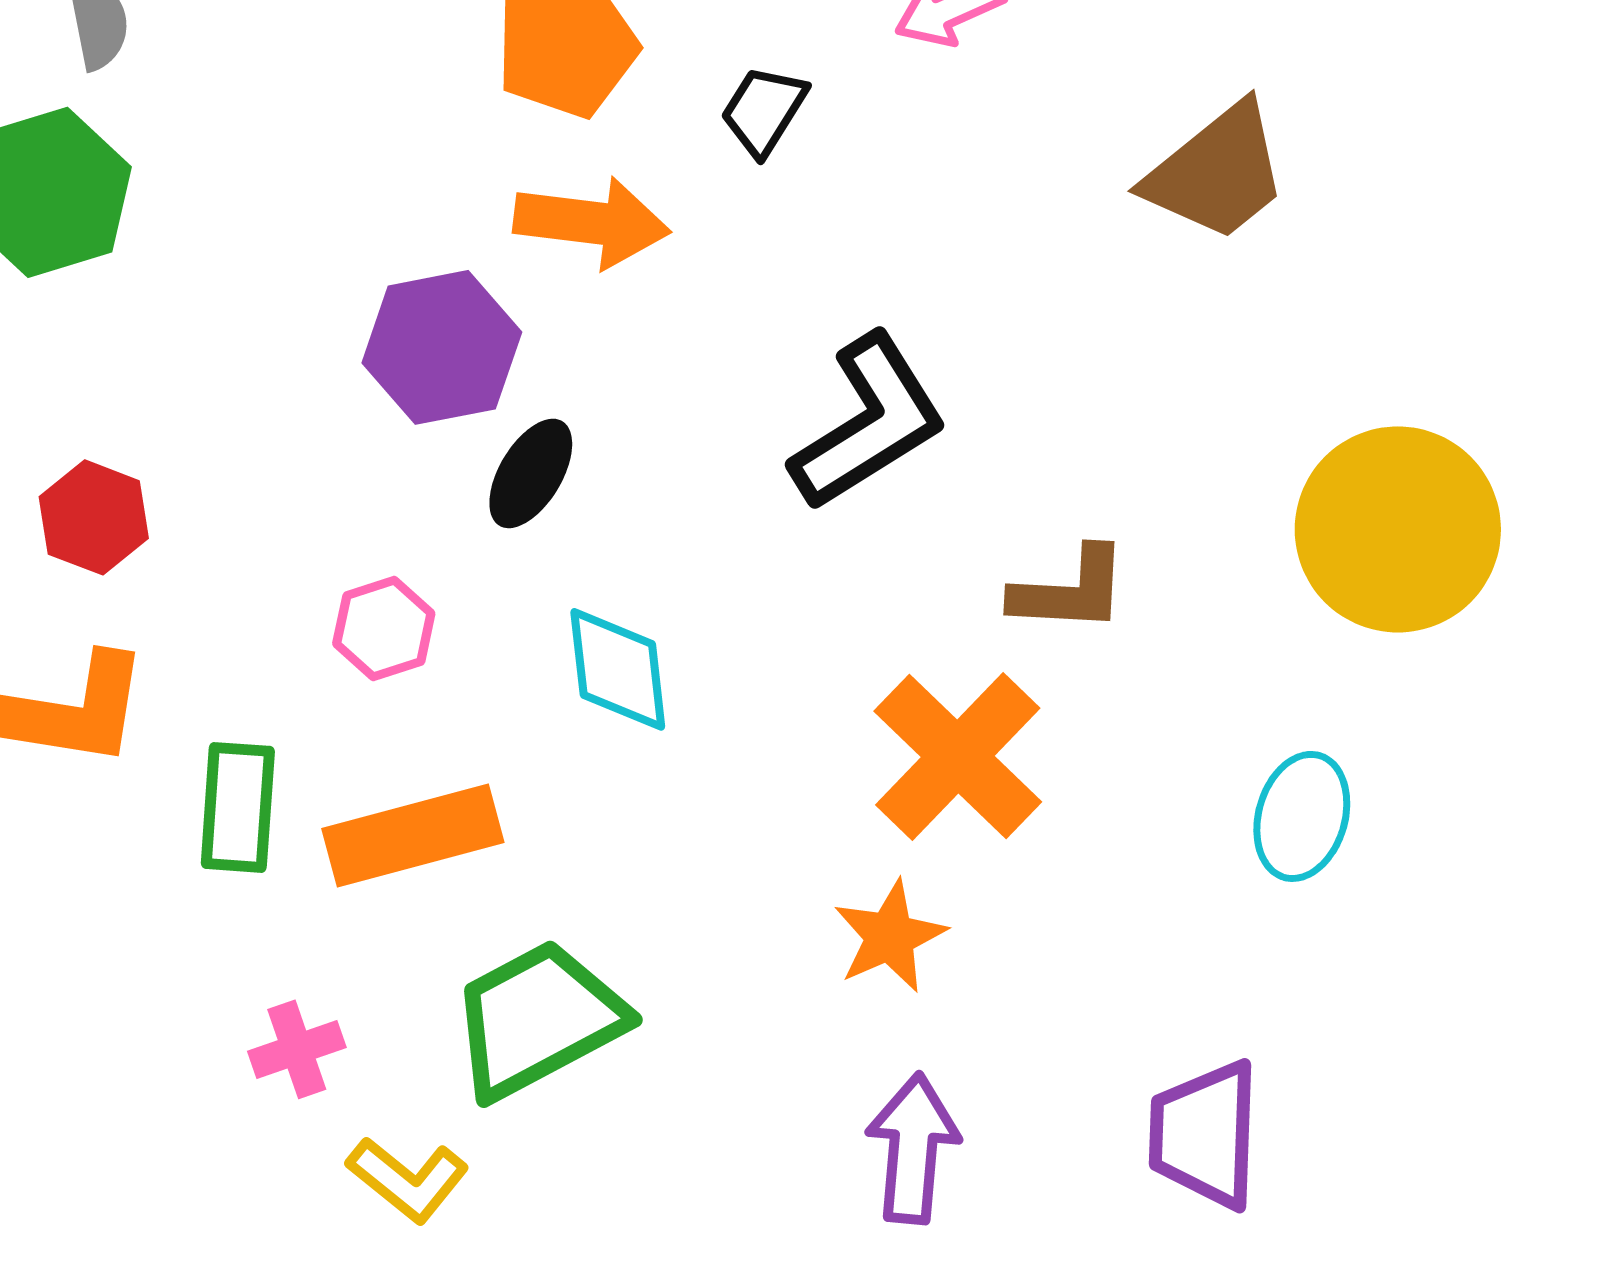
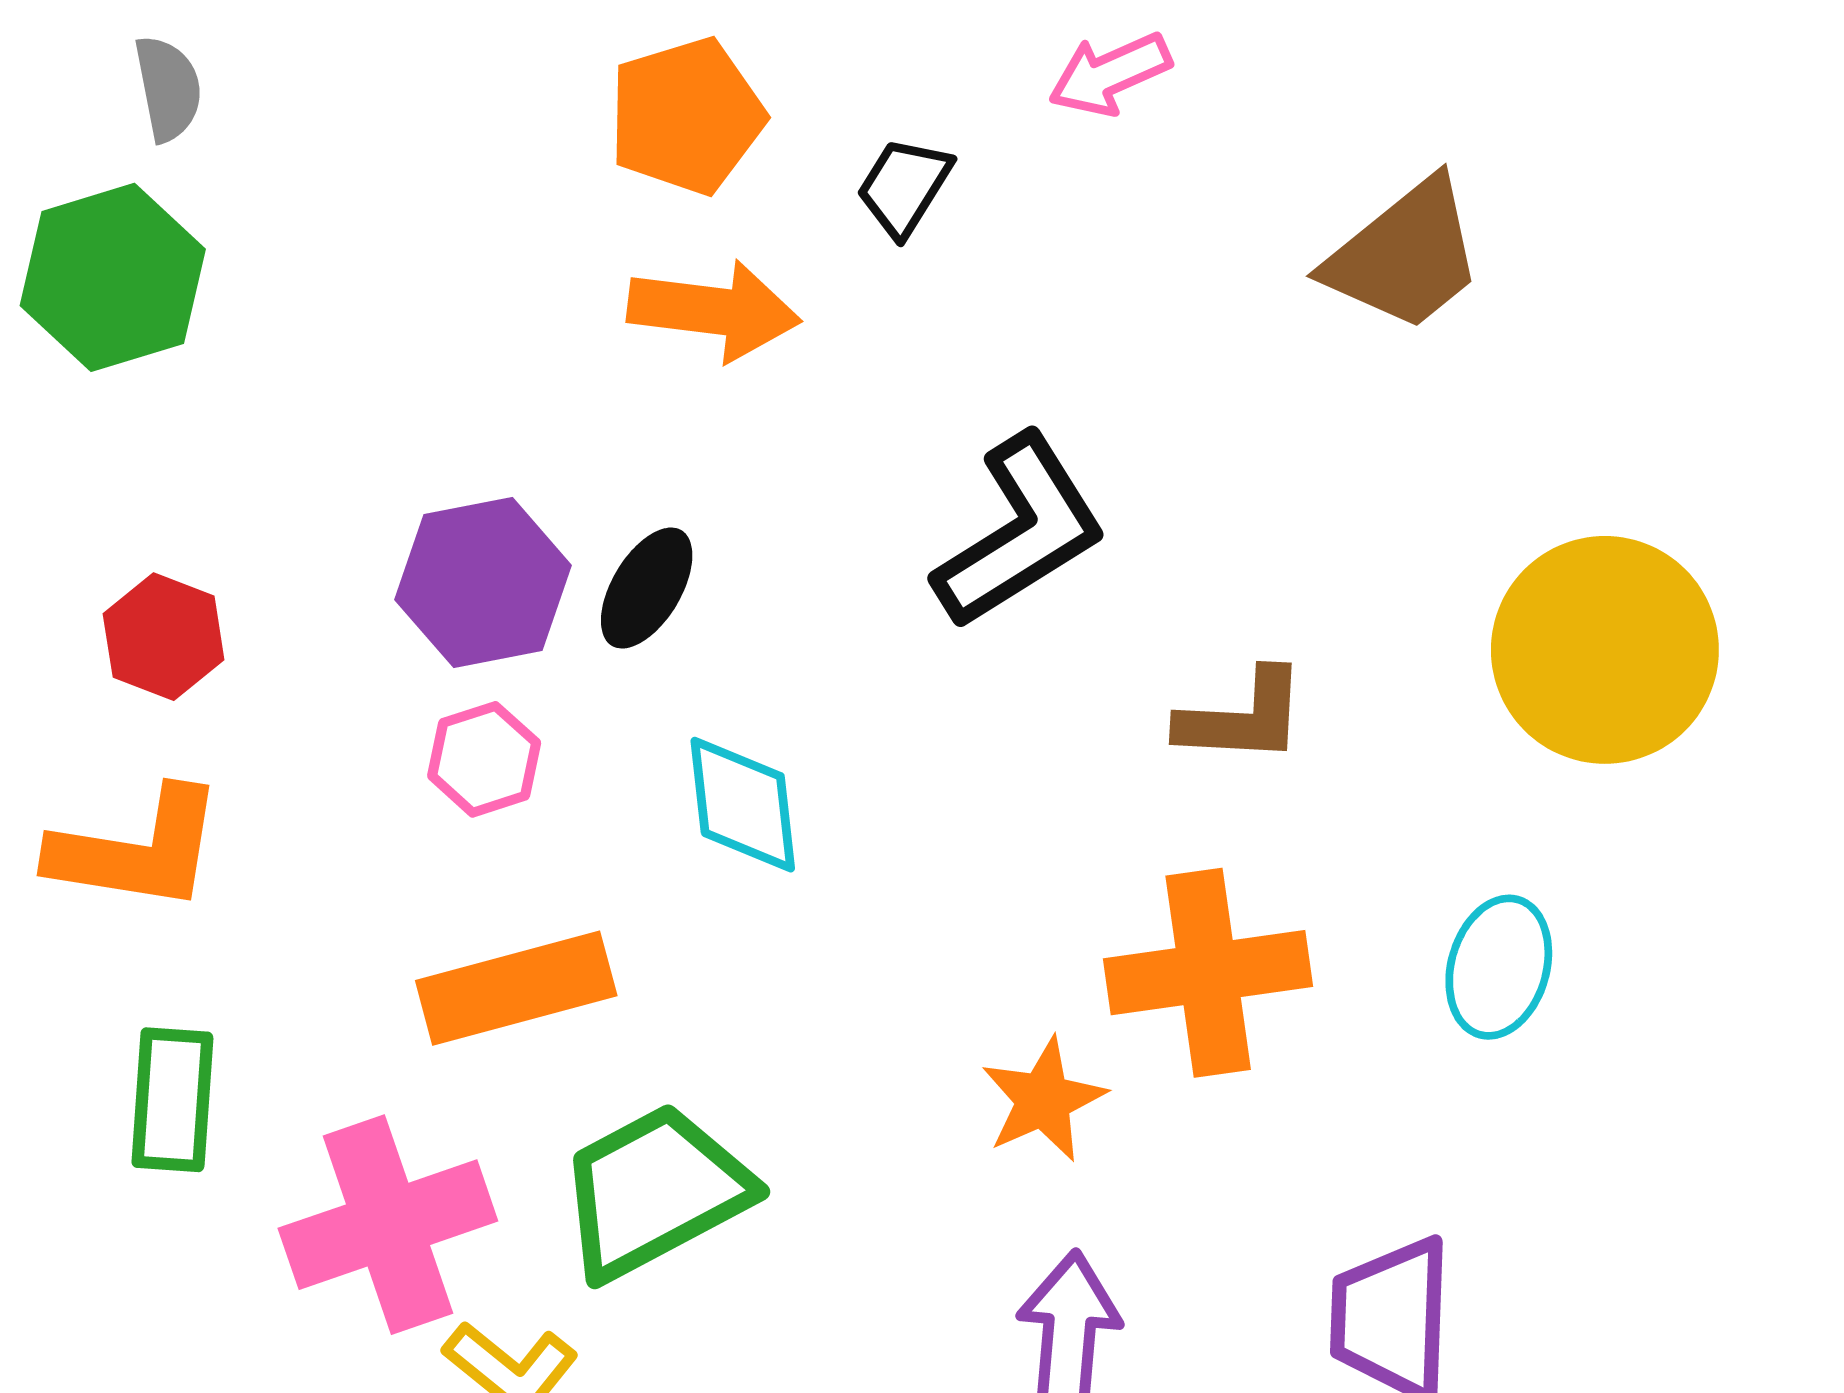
purple hexagon: (442, 347) -> (483, 582), moved
orange cross: (958, 756) -> (1208, 973), moved, turned 38
green rectangle: (238, 807) -> (172, 1100), moved
pink cross: (297, 1049) -> (388, 1225), size x2.0

